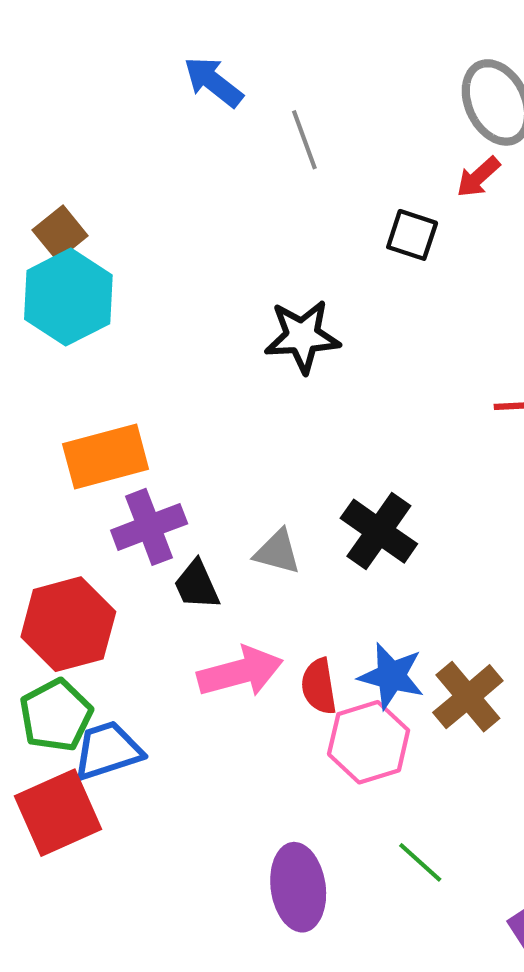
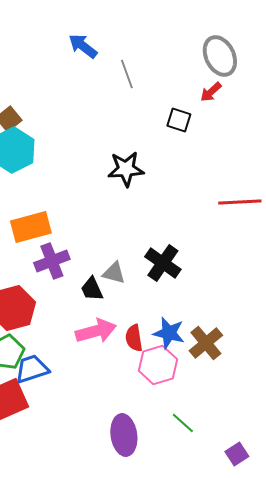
black trapezoid: (197, 585) -> (92, 289), moved

